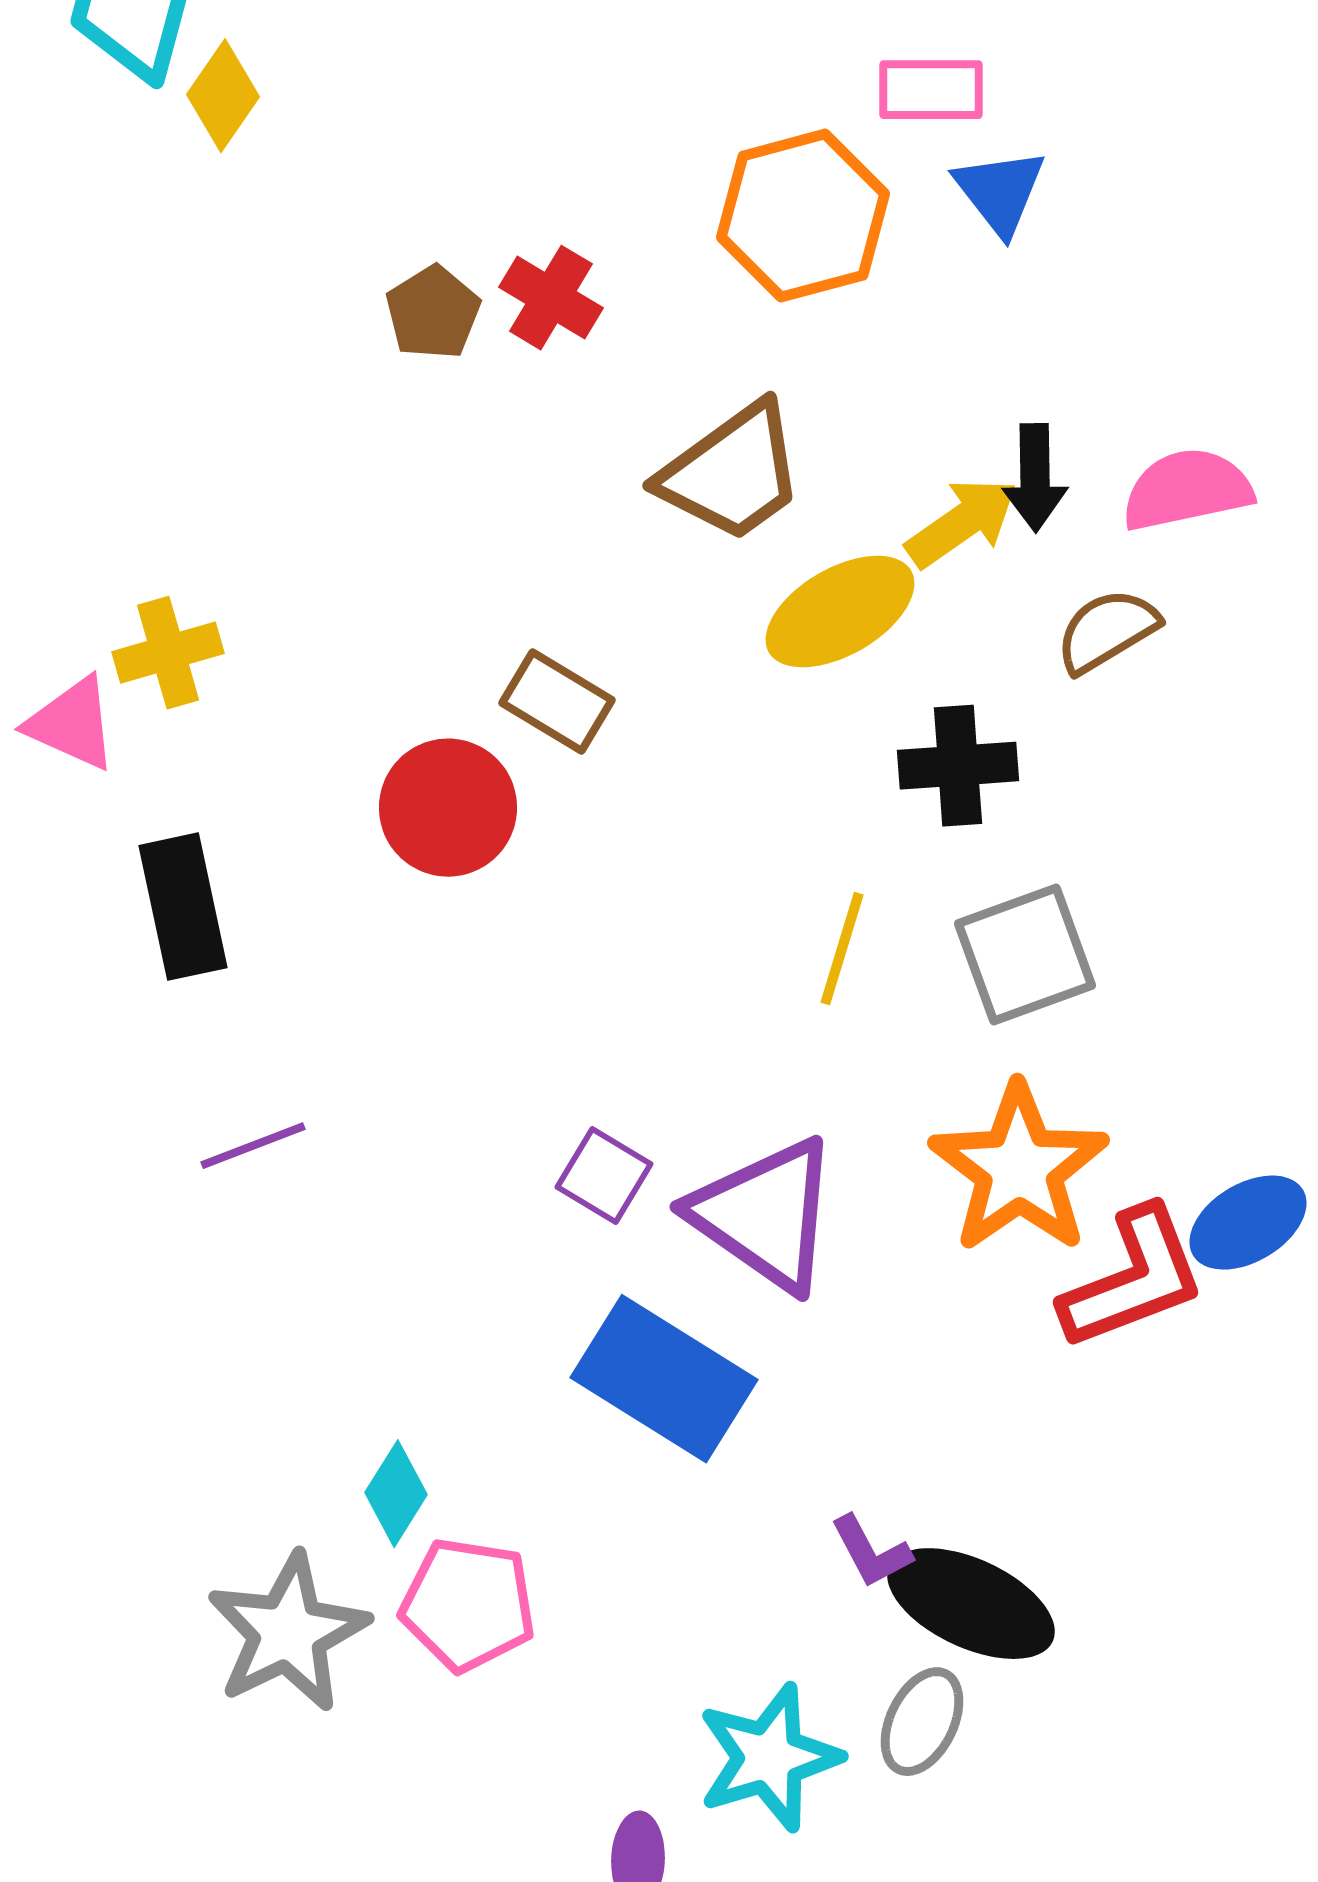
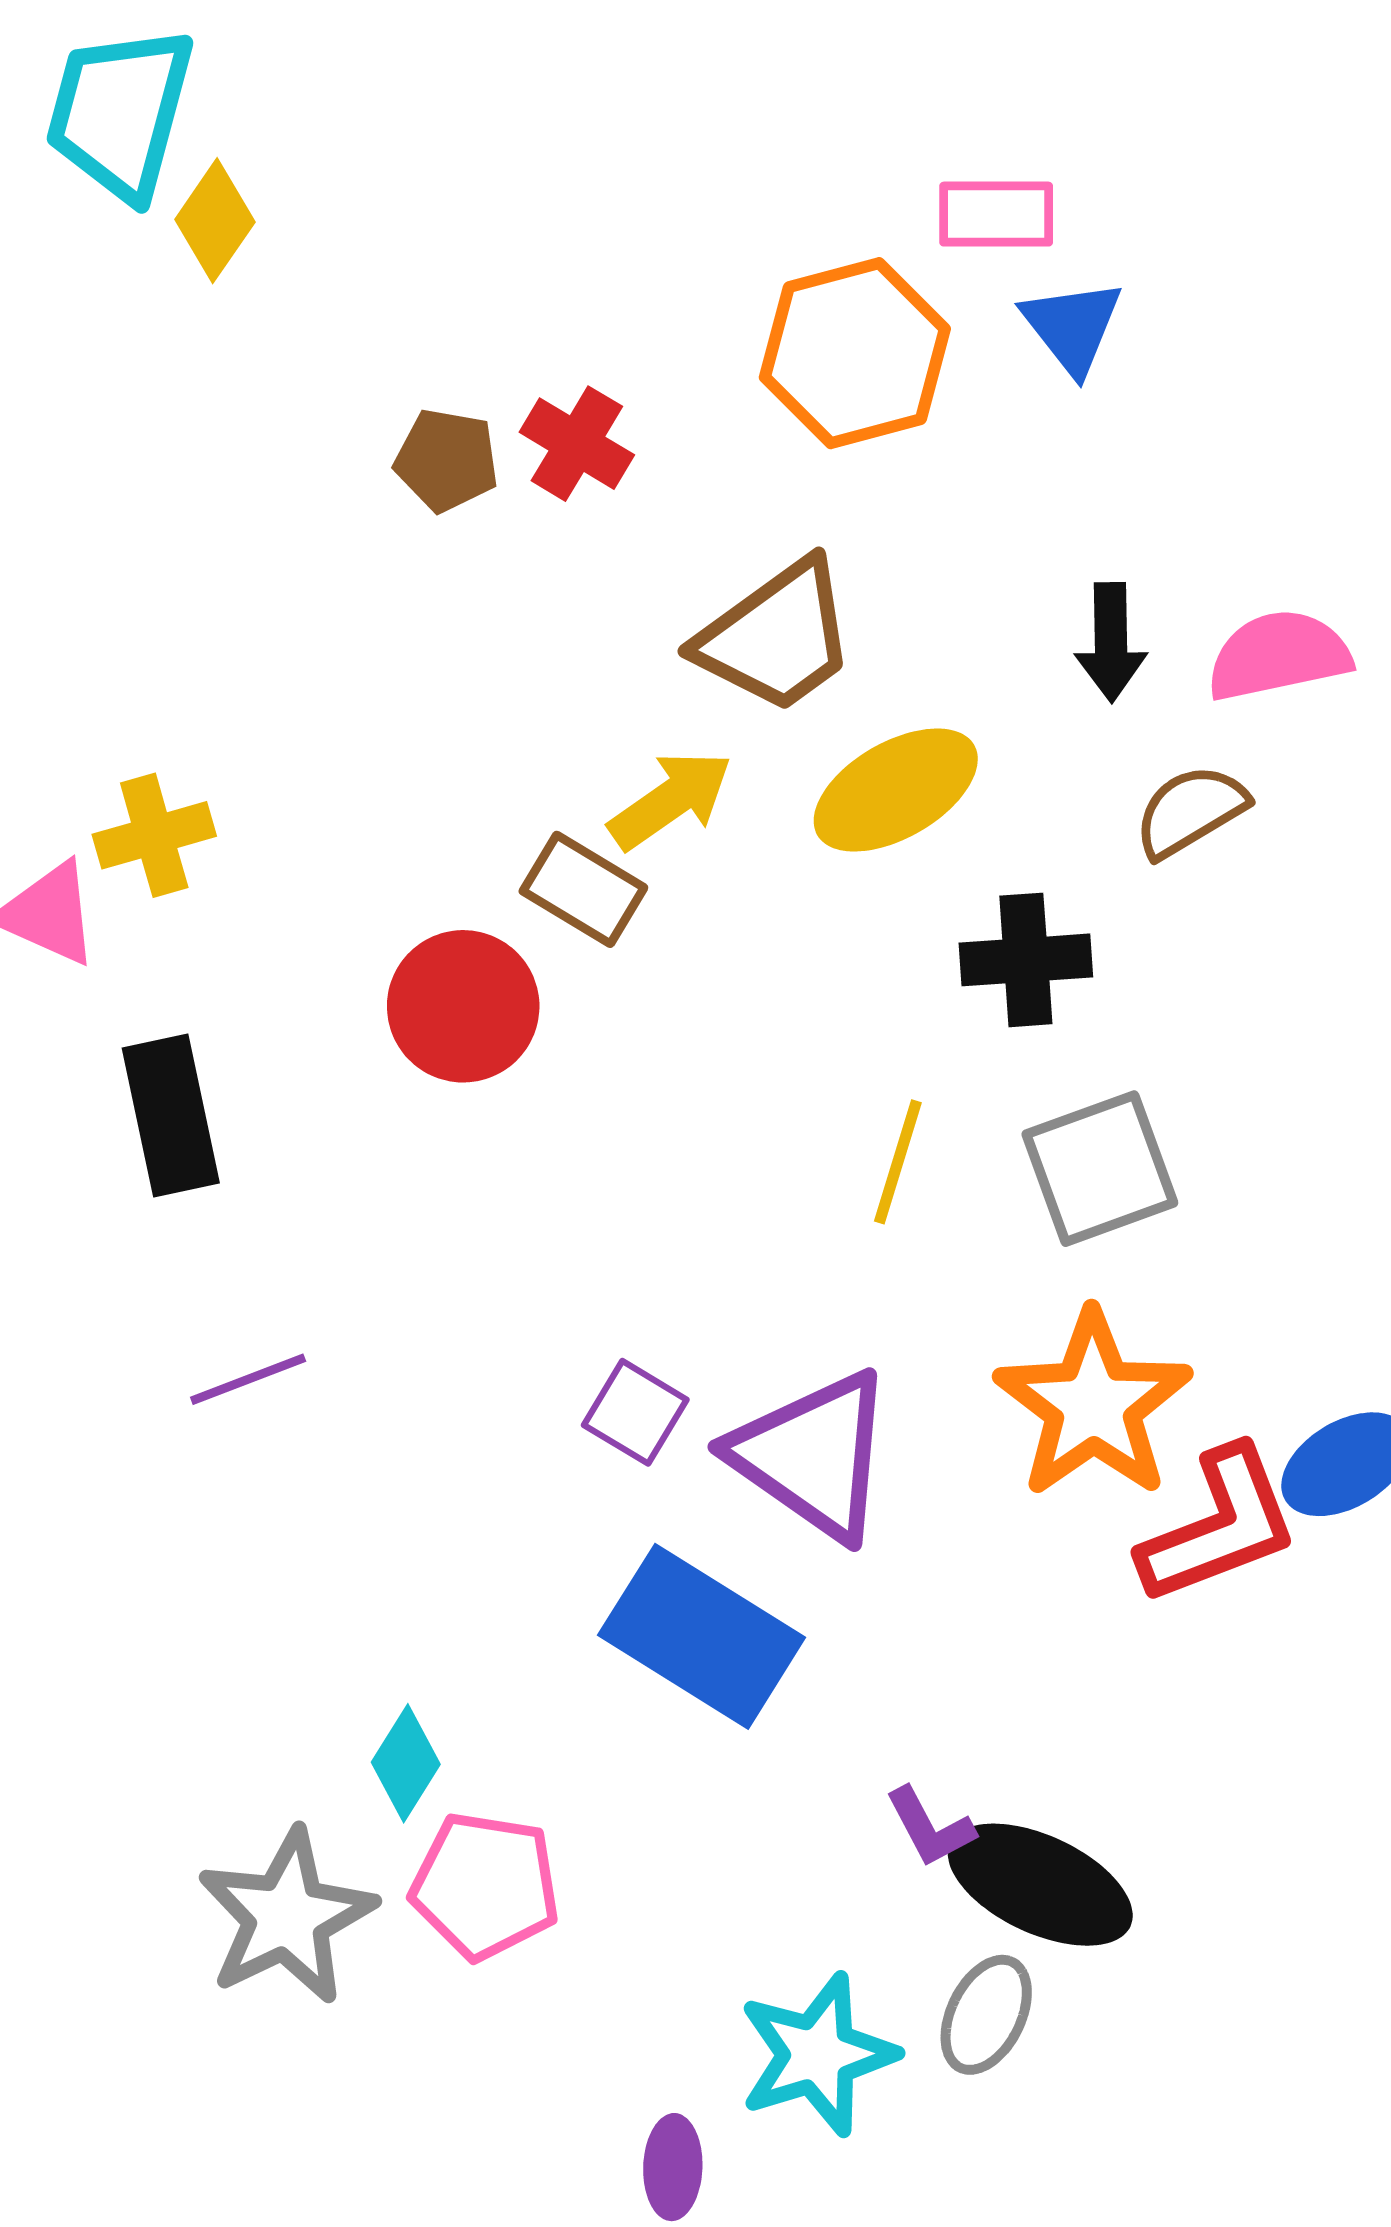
brown pentagon: (433, 313) -> (447, 460), turned -30
yellow arrow: (962, 523) -> (671, 800), moved

